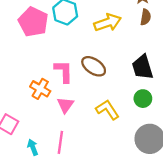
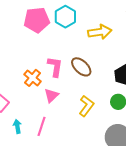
pink pentagon: (33, 22) -> (37, 20), turned 30
yellow L-shape: (107, 110) -> (86, 106), turned 60

